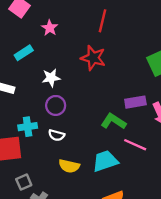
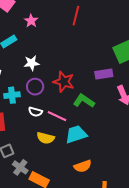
red star: (93, 58) -> (64, 82), moved
purple rectangle: (135, 102) -> (104, 74), moved
cyan cross: (28, 127) -> (12, 95), moved
pink line: (135, 145) -> (57, 116), moved

